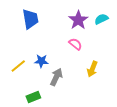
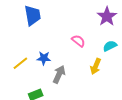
cyan semicircle: (101, 19) -> (110, 46), moved
purple star: (78, 20) -> (107, 16), moved

